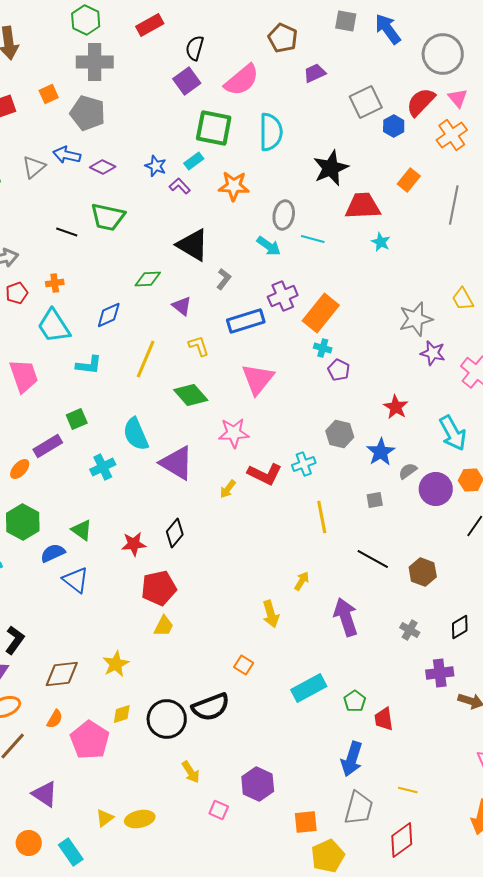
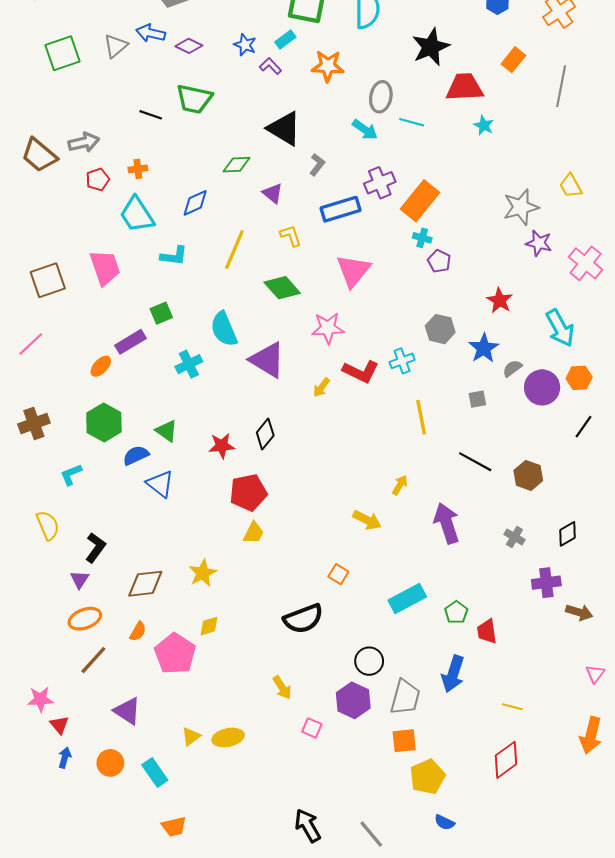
yellow arrow: (271, 614) -> (367, 520), turned -48
black circle: (167, 719) -> (369, 661), moved, size x0.7
gray trapezoid: (359, 808) -> (405, 697), moved

